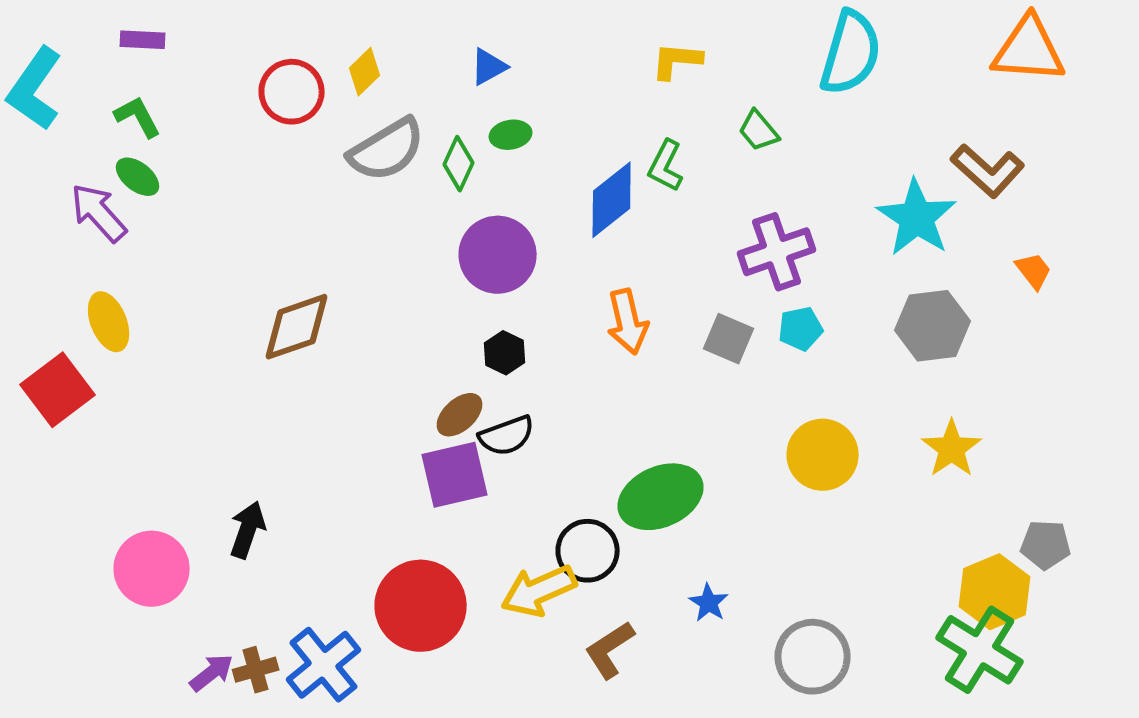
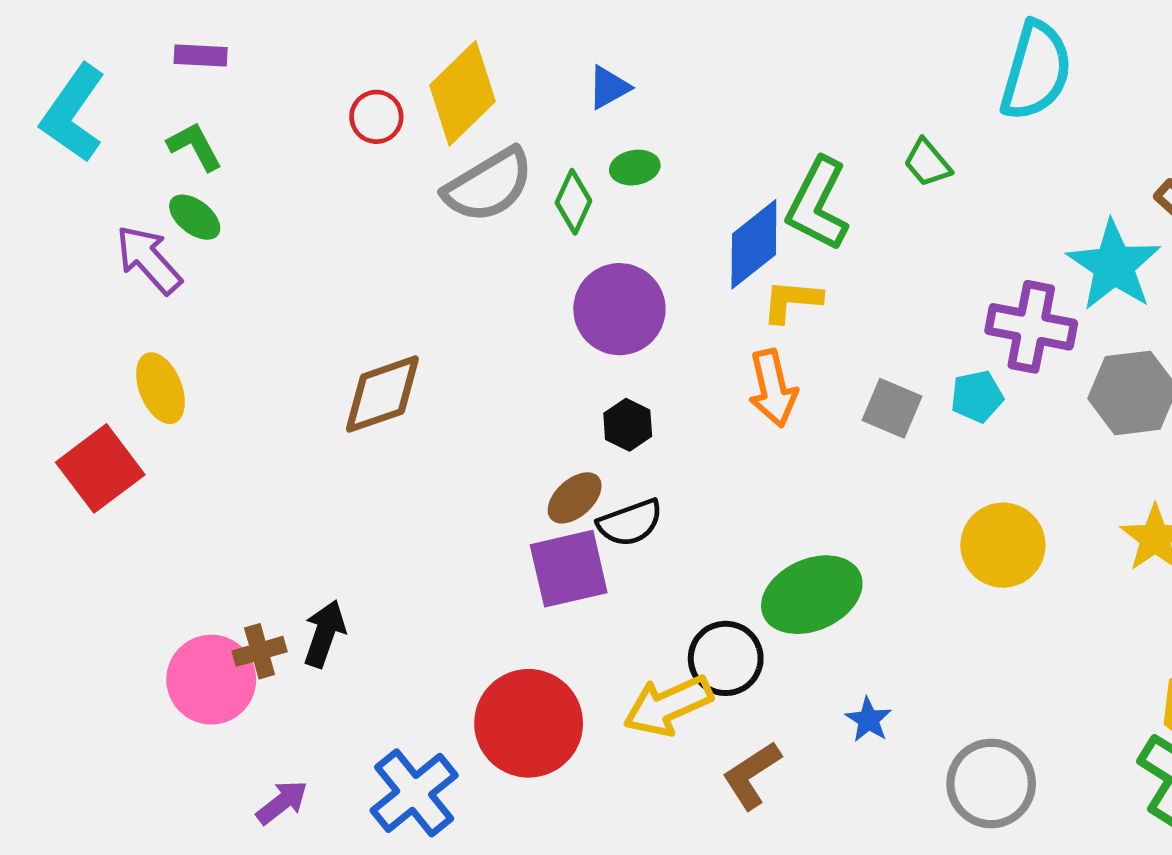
yellow L-shape: (677, 61) -> (792, 301), moved
yellow diamond: (365, 72) -> (463, 93), size x1.8
red circle: (292, 92) -> (376, 117), size x0.7
green L-shape: (666, 166) -> (818, 204), size x1.5
purple cross: (777, 252) -> (1031, 327), moved, turned 30
brown cross: (256, 670) -> (260, 651), moved

